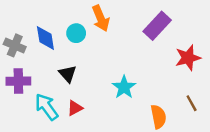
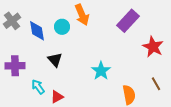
gray cross: (15, 45) -> (12, 21), moved, turned 30
red star: (188, 58) -> (153, 47), turned -30
cyan arrow: (47, 107) -> (38, 87), size x0.7
red triangle: (75, 108) -> (57, 97), moved

